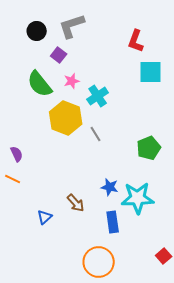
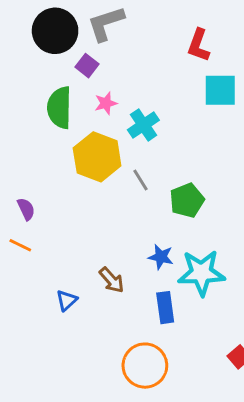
black circle: (37, 31) -> (55, 31), size x1.6
green semicircle: (40, 84) -> (59, 108), turned 40
green pentagon: (149, 148) -> (187, 200), moved

